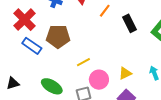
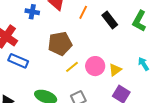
brown pentagon: (58, 36) -> (60, 44), moved
pink circle: (99, 80) -> (95, 66), moved

